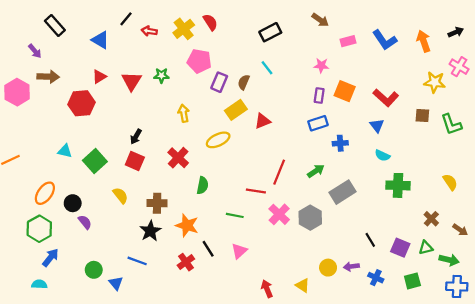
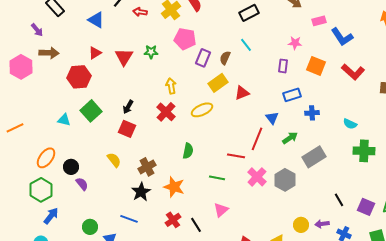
blue L-shape: (385, 40) -> (342, 37), moved
purple rectangle: (319, 95) -> (283, 66), moved
blue triangle: (377, 125) -> (272, 118), moved
red cross: (178, 158) -> (166, 112), moved
green square: (95, 161) -> (91, 111), moved
brown cross: (157, 203) -> (147, 167), turned -30
black line: (208, 249) -> (196, 225), moved

